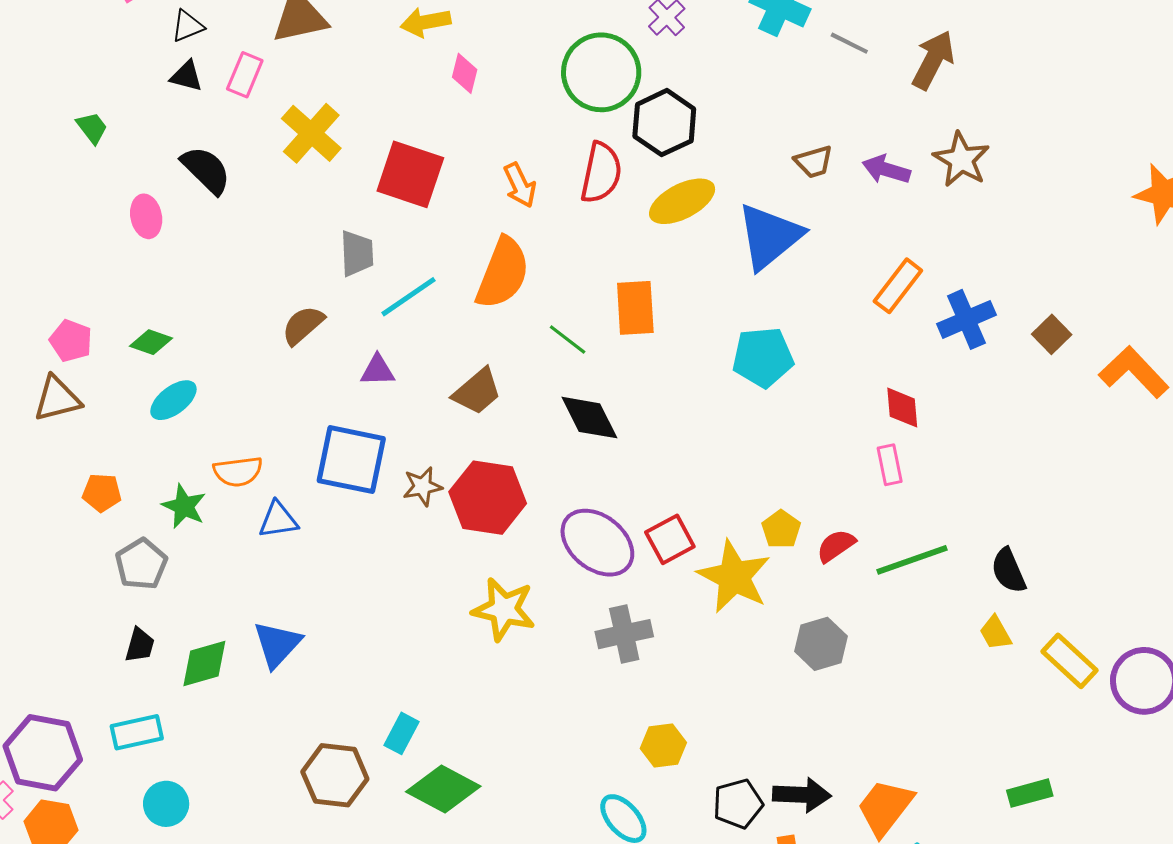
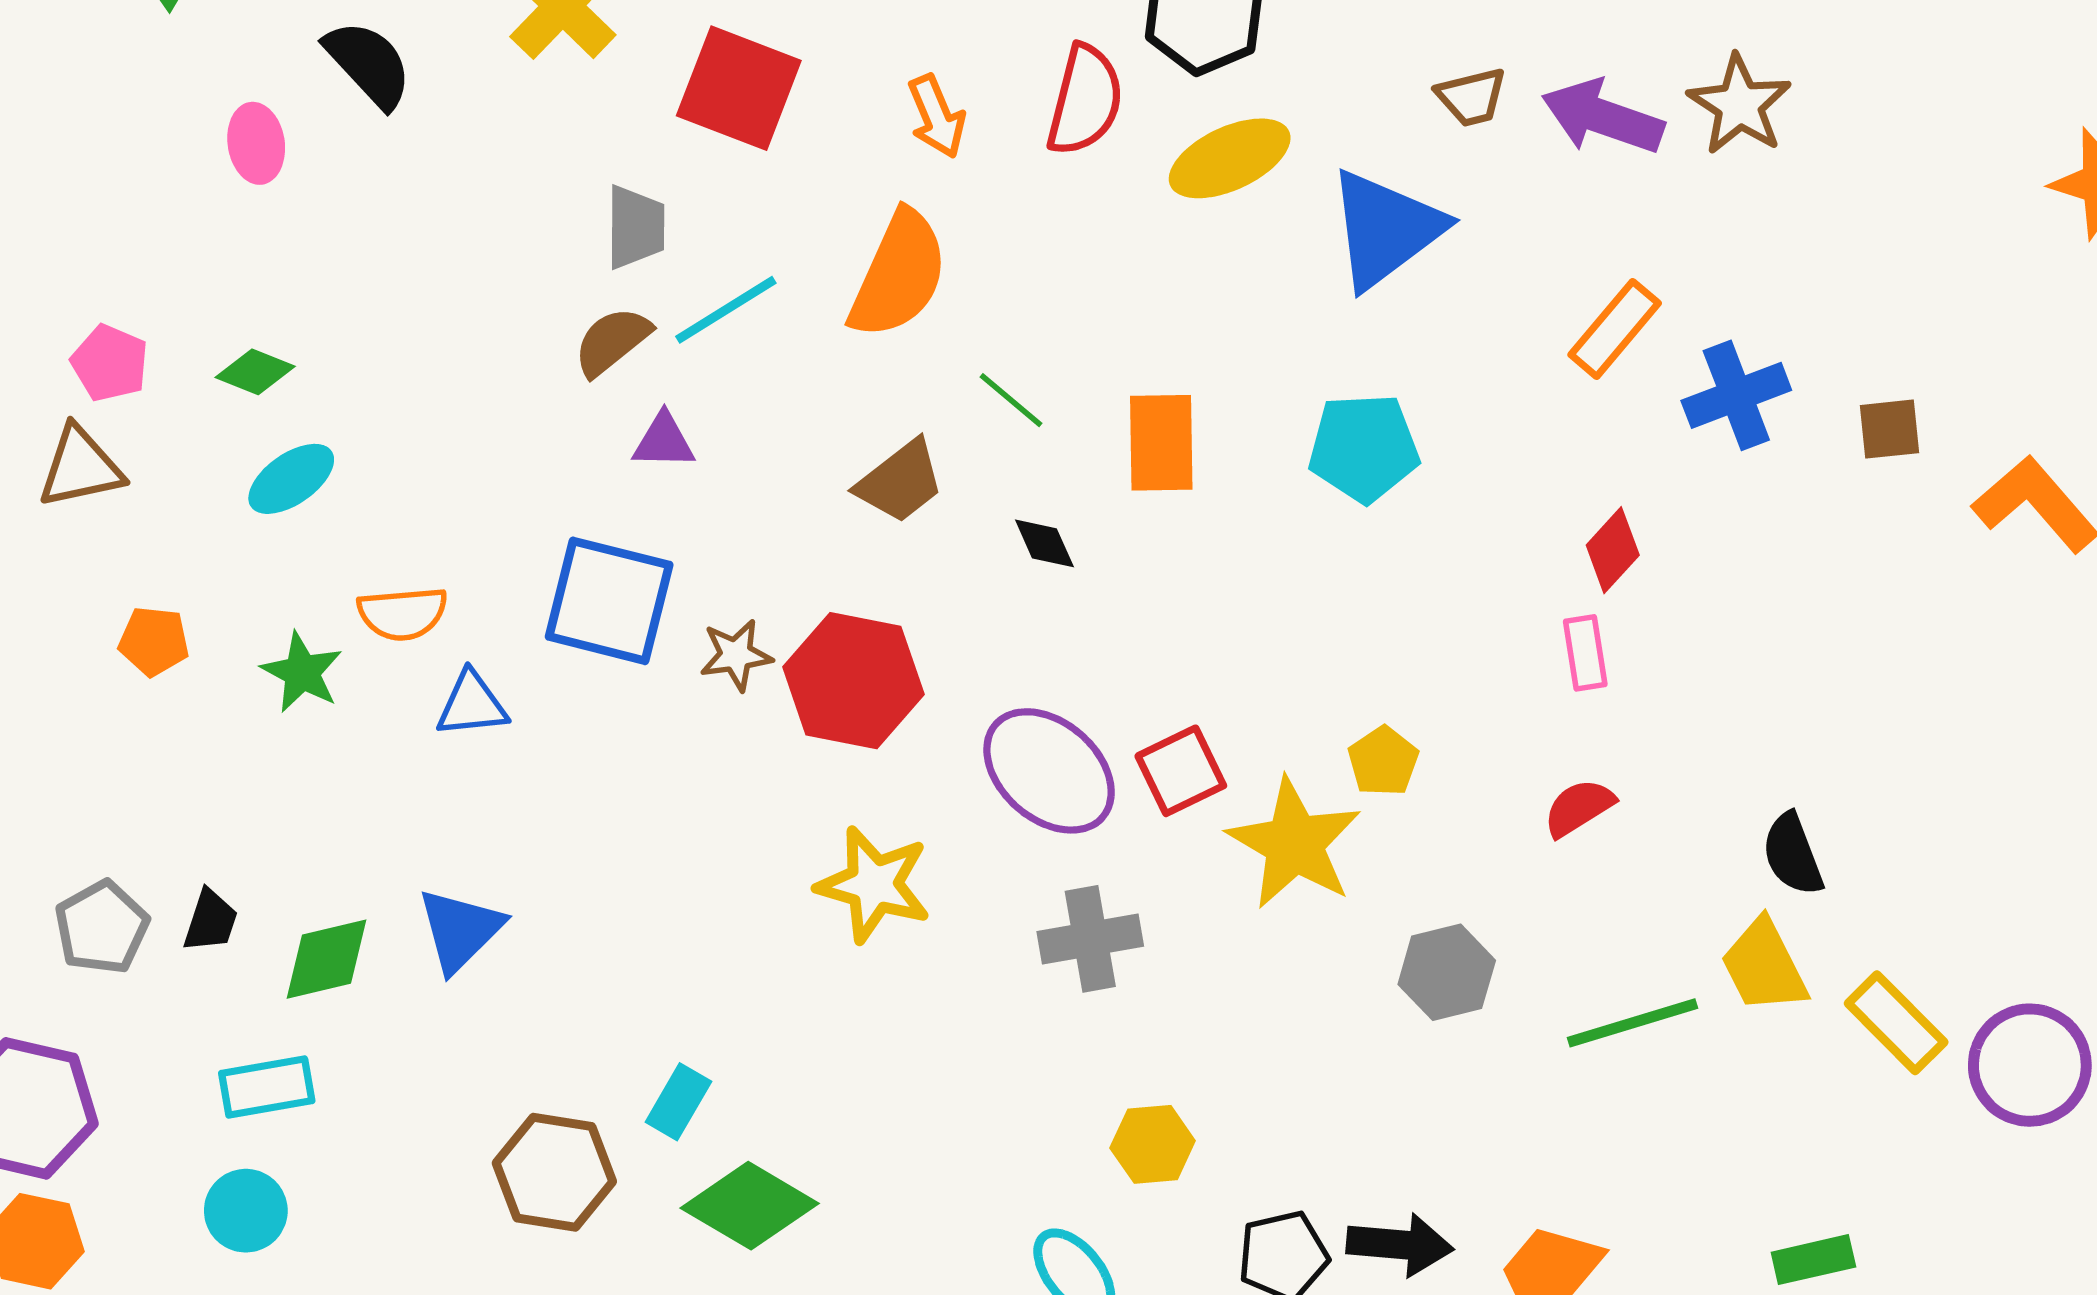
purple arrow: (886, 170) -> (1603, 117), size x1.4
orange rectangle: (635, 308) -> (1161, 443), moved
brown semicircle: (303, 325) -> (612, 341), moved
brown square: (1052, 334) -> (1889, 429), turned 36
brown trapezoid: (477, 391) -> (900, 482), moved
red diamond: (902, 408) -> (1613, 550), turned 45
black diamond: (589, 418) -> (1044, 543), size x0.6
red semicircle: (836, 546) -> (1579, 808), moved
green line: (912, 560) -> (1632, 1023), moved
gray pentagon: (141, 564) -> (102, 927), moved
yellow trapezoid: (995, 633) -> (1764, 966), size x1.5
cyan rectangle: (137, 732) -> (267, 1087), moved

